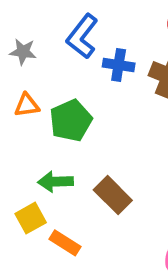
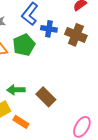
green pentagon: (71, 120) -> (24, 45), moved

